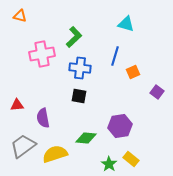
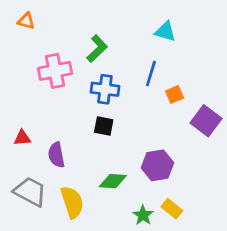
purple square: (157, 92) -> (206, 121), size x1.6
gray trapezoid: (23, 146) -> (30, 192), turned 64
yellow semicircle: (55, 154) -> (72, 202), turned 90

